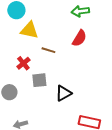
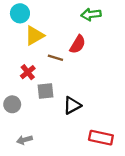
yellow triangle: (29, 30) -> (34, 36), turned -42
red semicircle: (79, 38) -> (78, 44), moved

